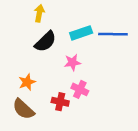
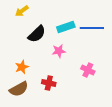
yellow arrow: (39, 13) -> (22, 11), moved, turned -136
pink cross: (80, 89) -> (88, 70), moved
brown semicircle: (23, 109) -> (19, 89), turned -72

